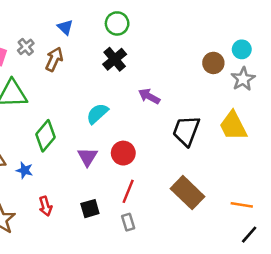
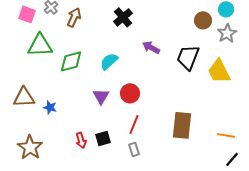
black trapezoid: (186, 131) -> (188, 57), moved
green diamond: (45, 136) -> (71, 61), moved, turned 35
brown rectangle: (187, 193) -> (182, 125), turned 52
red arrow: (45, 206) -> (81, 140), moved

